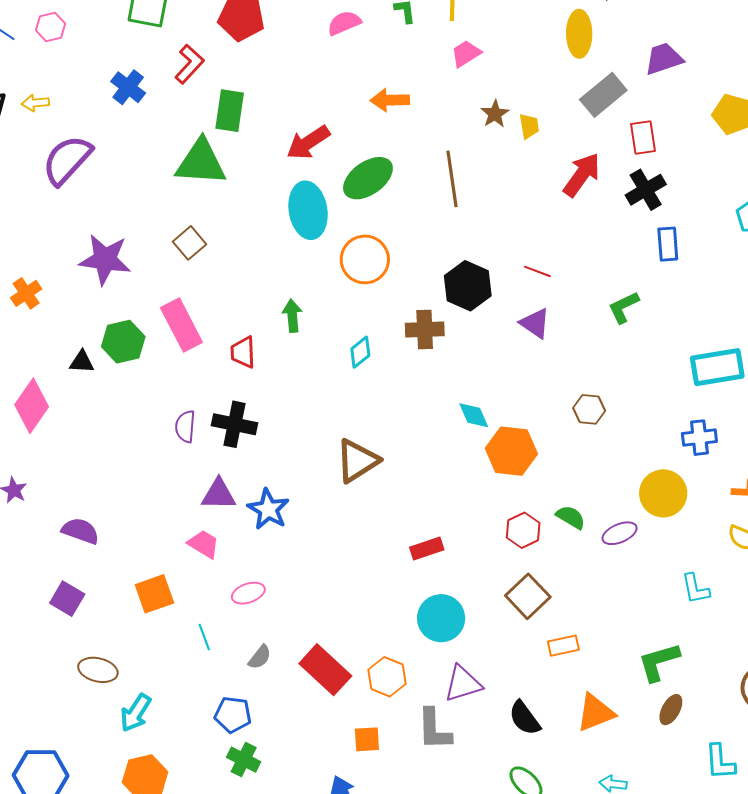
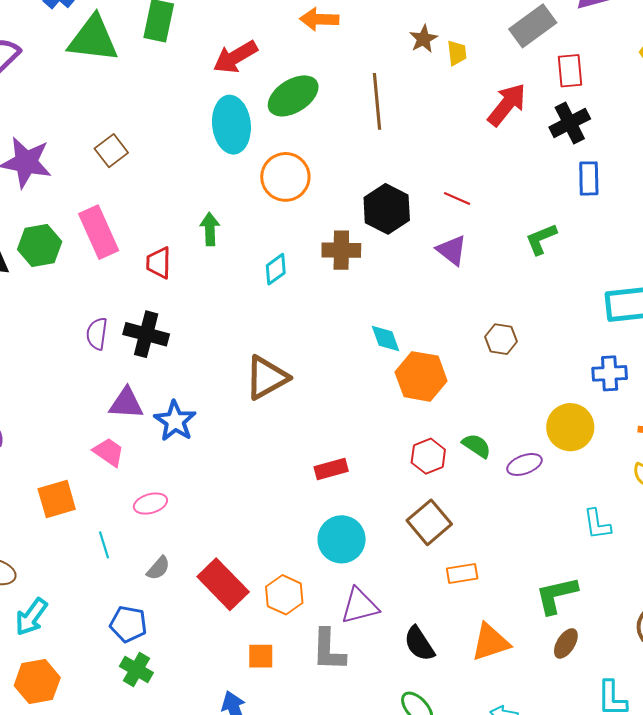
green triangle: (201, 162) -> (93, 39), moved

